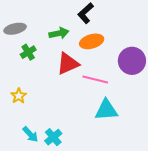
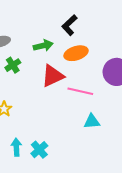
cyan triangle: (106, 110) -> (92, 121), size x0.7
cyan arrow: (30, 134) -> (16, 147), turned -138

